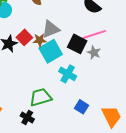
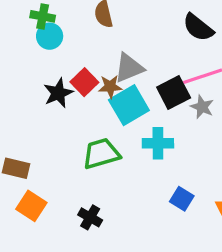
black square: (77, 44) -> (174, 93), turned 36
cyan cross: (68, 74) -> (158, 143), turned -30
green trapezoid: (41, 97) -> (101, 154), moved

